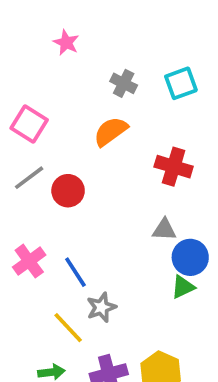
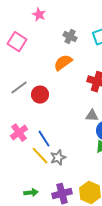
pink square: (29, 124) -> (17, 42), moved
yellow line: (68, 328) -> (40, 156), moved

